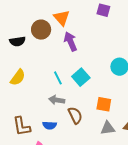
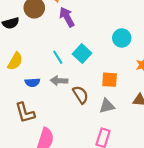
blue semicircle: (50, 125) -> (32, 82), moved
gray triangle: (108, 128) -> (107, 106), moved

